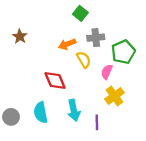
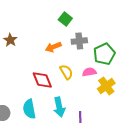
yellow semicircle: (84, 60) -> (66, 72), moved
pink semicircle: (107, 72) -> (89, 72), turned 56
yellow cross: (114, 96) -> (106, 86), moved

